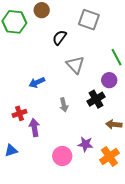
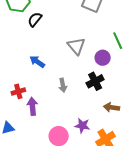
black semicircle: (59, 37) -> (35, 19), moved
purple circle: (109, 80) -> (103, 58), moved
blue arrow: (37, 82) -> (37, 62), turned 56

